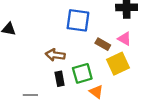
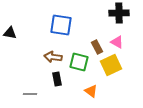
blue square: (78, 20) -> (61, 25), moved
brown rectangle: (103, 44) -> (97, 47), turned 32
green square: (82, 73) -> (79, 62), moved, turned 30

